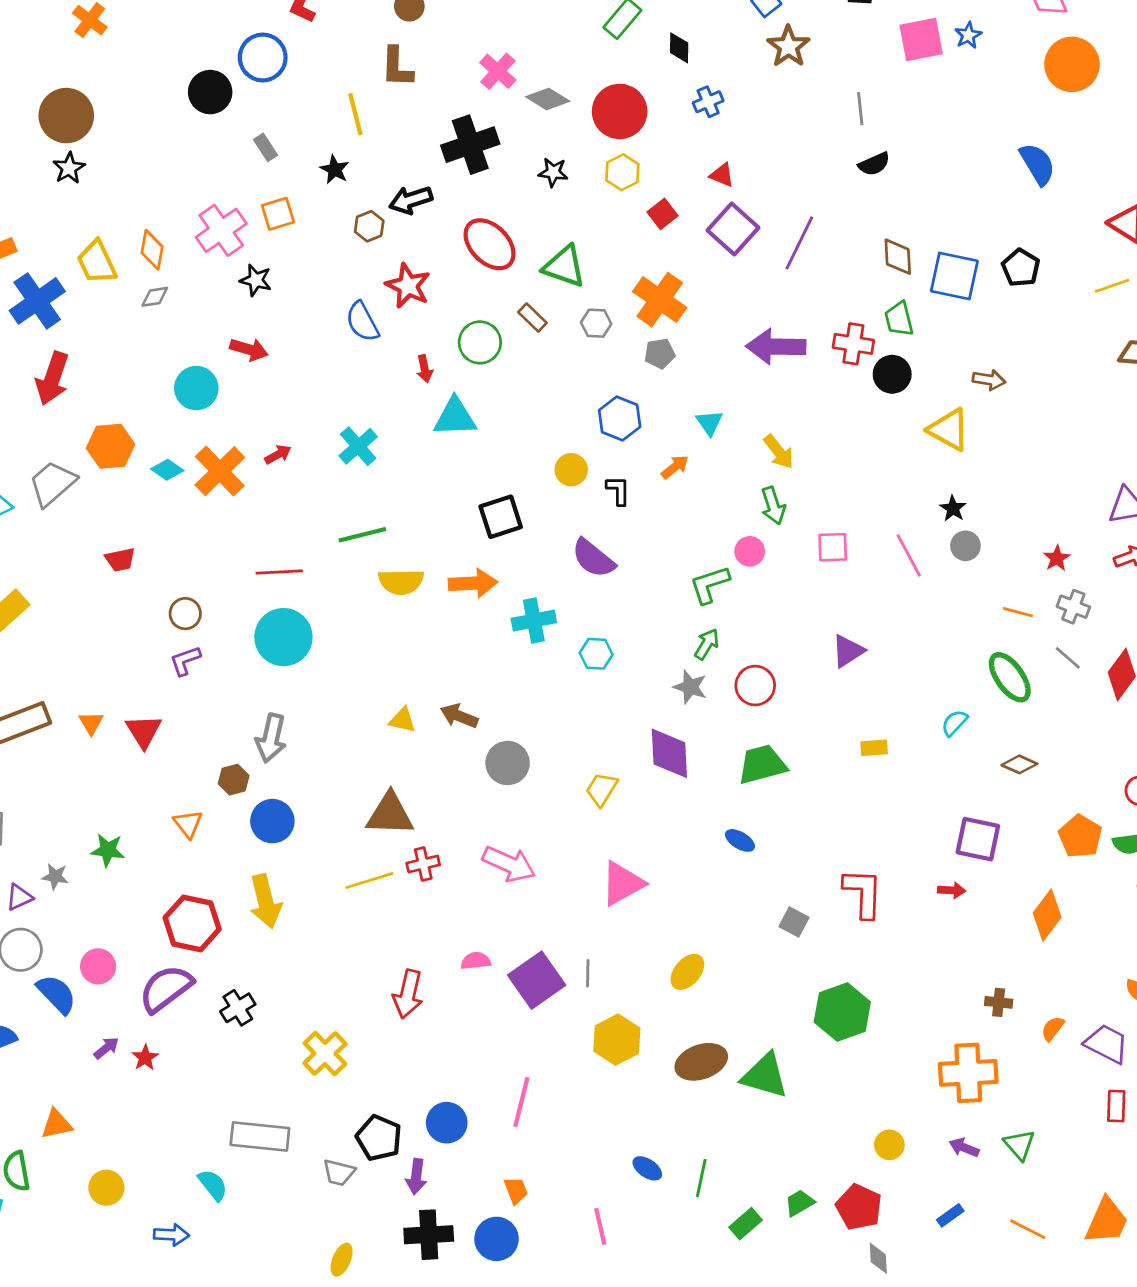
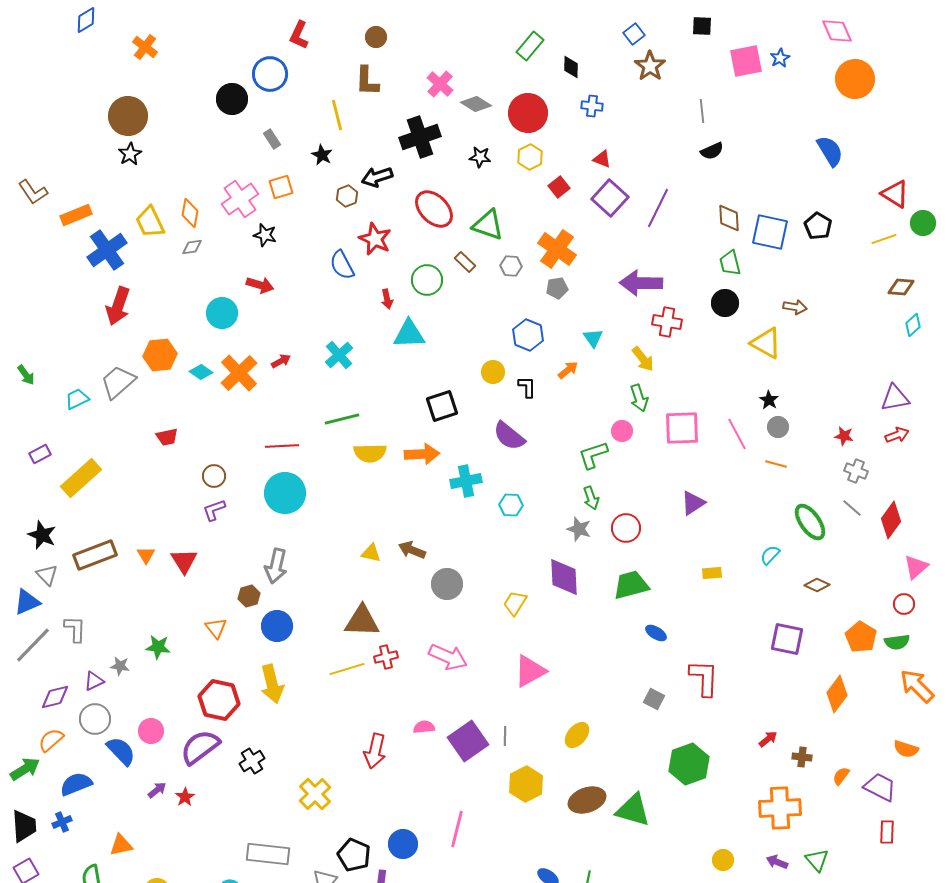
blue cross: (708, 102) -> (592, 106), turned 30
red cross: (853, 344) -> (667, 322), moved
pink square: (833, 547) -> (682, 428), size x1.5
red star: (1057, 558) -> (844, 436), turned -30
orange line: (1018, 612) -> (776, 464), moved
green arrow: (707, 644) -> (591, 498), turned 130
blue ellipse: (740, 840) -> (656, 633), moved
red arrow: (952, 890) -> (768, 739), moved, turned -42

